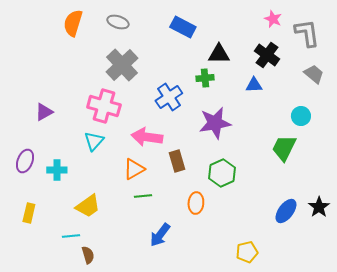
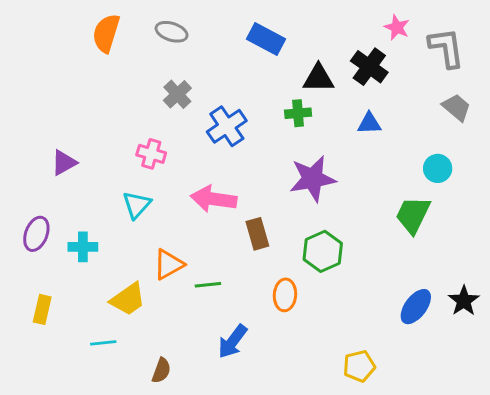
black cross: (267, 55) -> (369, 67), moved
gray cross: (122, 65) -> (177, 94), size x0.6
blue cross: (169, 97) -> (227, 126), moved
pink cross: (104, 106) -> (151, 154), size x0.6
orange triangle: (134, 169) -> (169, 264), moved
brown semicircle: (88, 255) -> (161, 371), moved, turned 36

